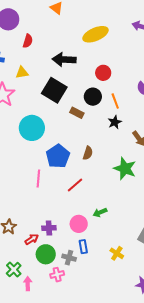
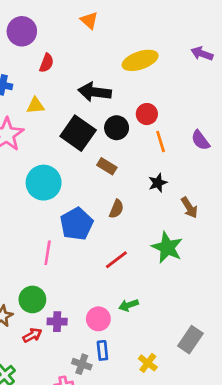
black circle: (93, 97) -> (117, 128), moved
orange line: (115, 101) -> (161, 142), moved
brown semicircle: (88, 153) -> (116, 209), moved
red line: (75, 185) -> (116, 260), moved
green circle: (46, 254) -> (32, 299), moved

